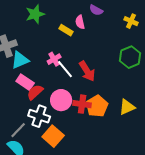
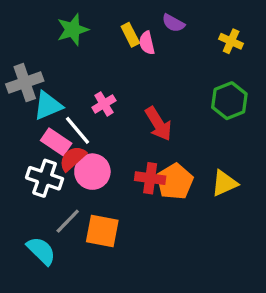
yellow rectangle: (66, 30) -> (130, 35), moved, turned 32
white line: (65, 69) -> (78, 130), moved
pink circle: (61, 100) -> (92, 172), moved
white cross: (39, 116) -> (45, 178), moved
gray line: (18, 130) -> (68, 221), moved
orange square: (53, 136) -> (102, 231), turned -30

